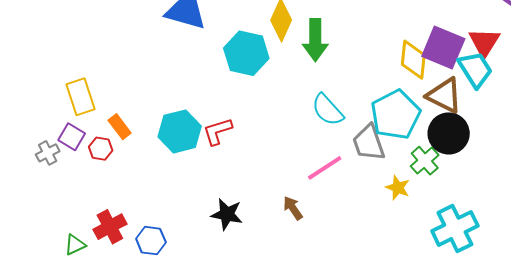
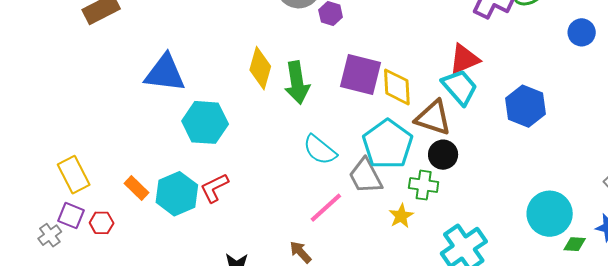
red triangle: (484, 42) -> (464, 59), turned 44
purple square: (443, 48) -> (360, 75), moved
cyan hexagon: (246, 53) -> (205, 122), moved
orange rectangle: (120, 127) -> (136, 188), moved
black circle: (449, 133) -> (443, 155), size x0.7
green cross: (425, 161) -> (424, 185), turned -32
yellow star: (398, 188) -> (401, 216), turned 30

